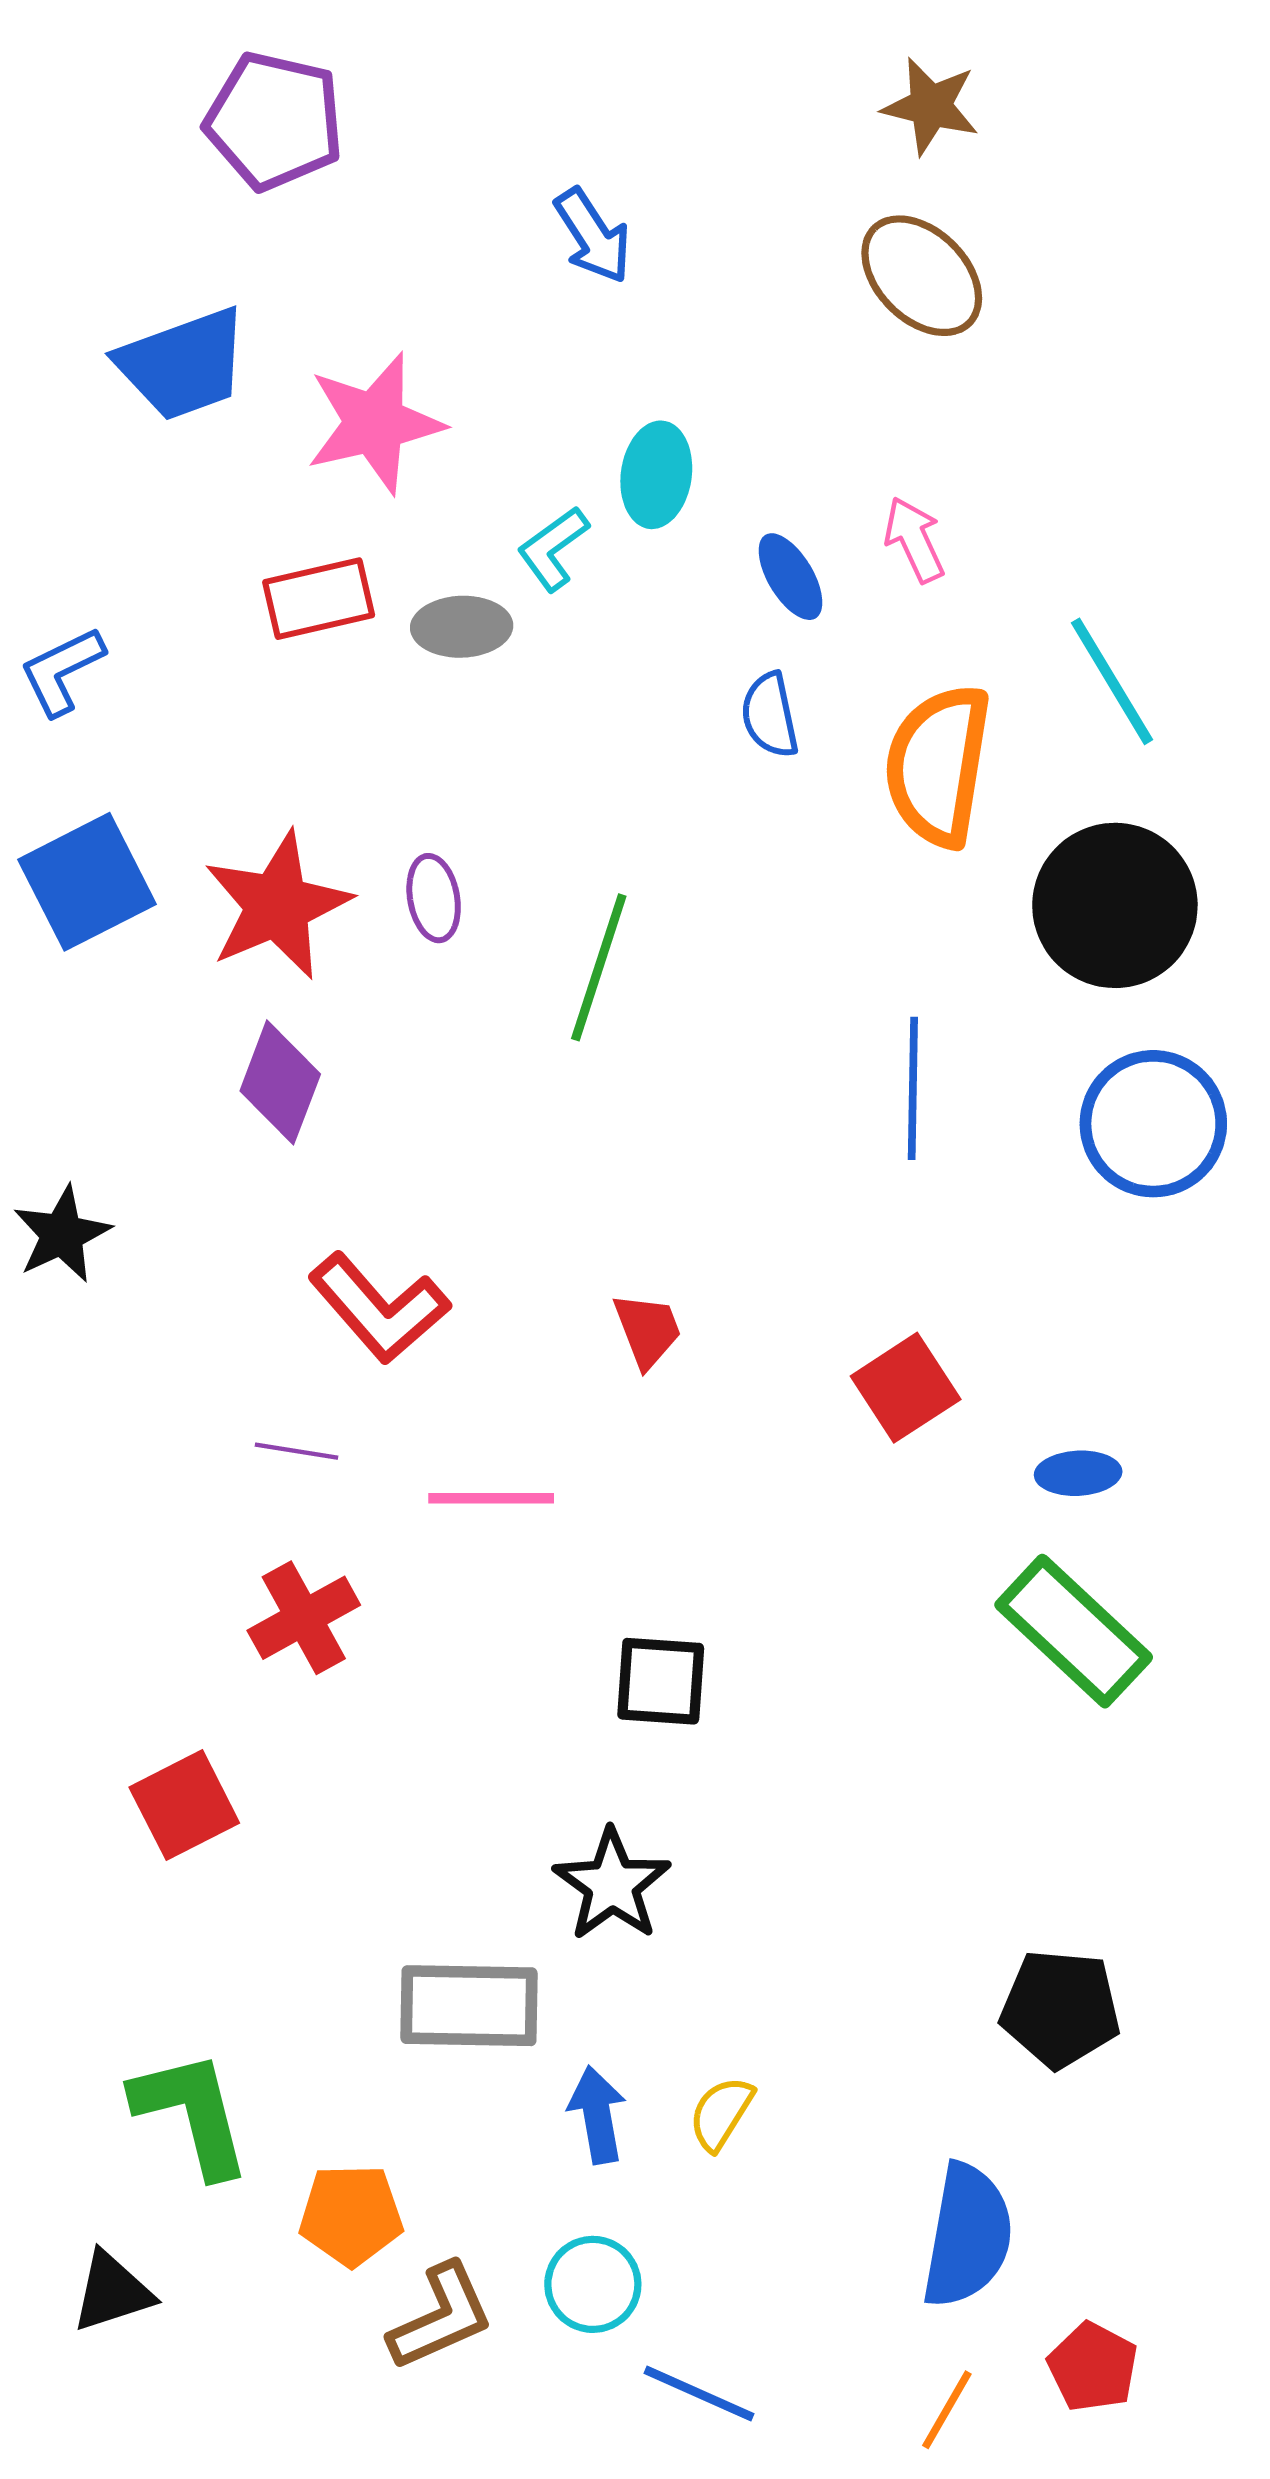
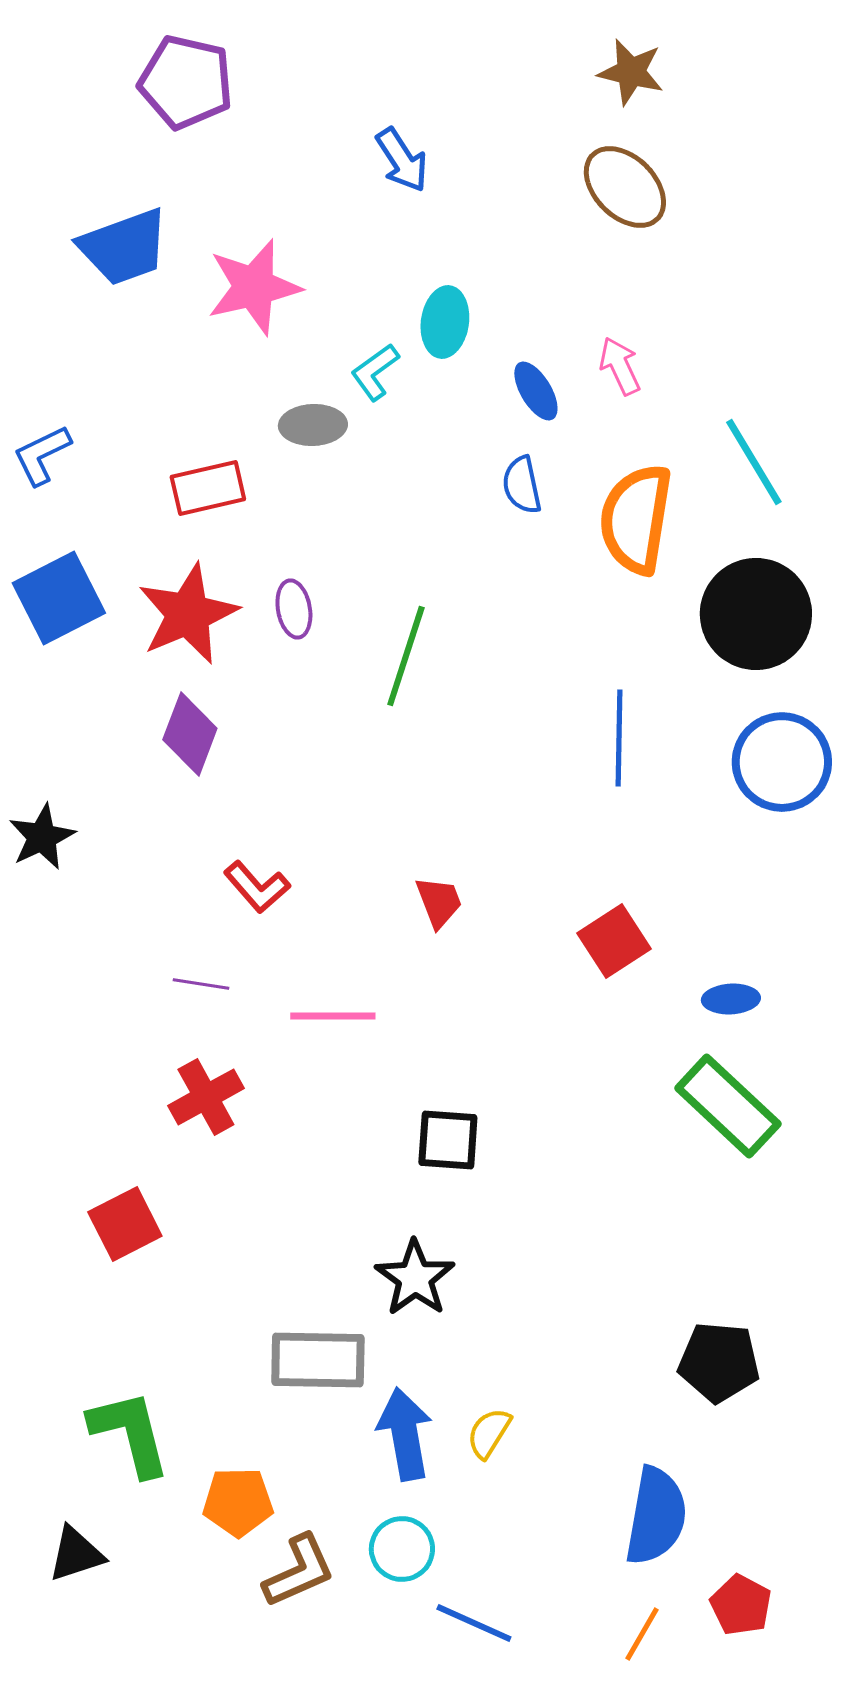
red rectangle: (319, 599) -> (208, 488), moved
red L-shape: (379, 1308) -> (257, 887), size x0.7
blue arrow: (597, 2115) -> (405, 1434), size x1.4

